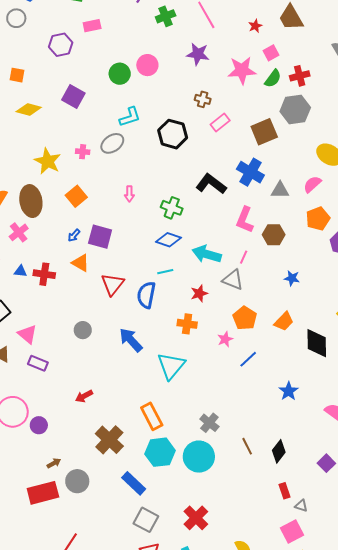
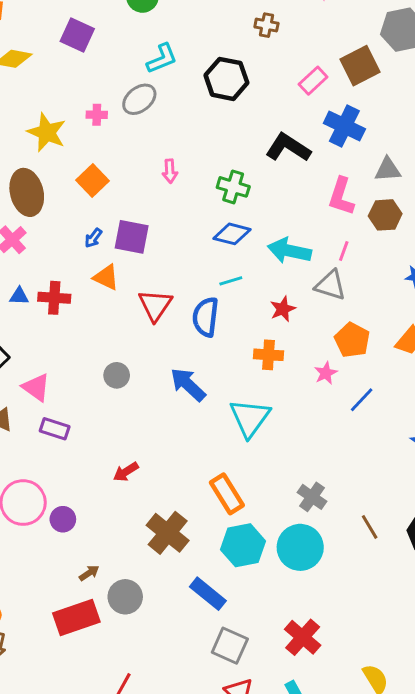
pink rectangle: (220, 123) -> (313, 81), moved
gray triangle: (280, 190) -> (388, 170), moved

